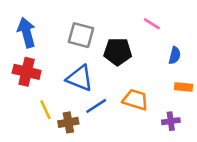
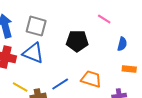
gray square: (81, 35) -> (36, 26), moved
blue triangle: (80, 78) -> (33, 53), moved
yellow line: (46, 110) -> (20, 87), turned -35

